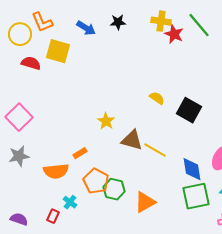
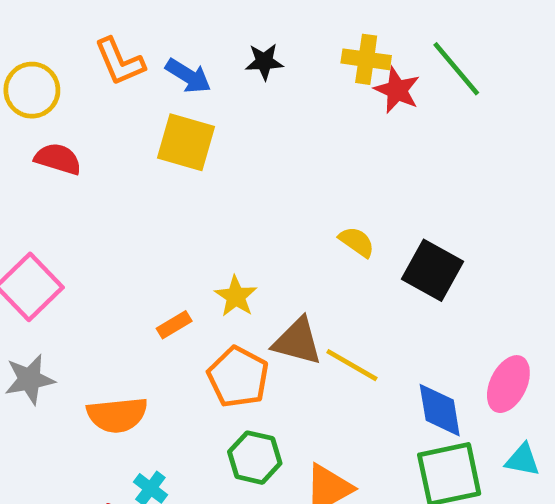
orange L-shape: (42, 22) -> (120, 62), moved
yellow square: (58, 51) -> (186, 142), moved
orange rectangle: (80, 153) -> (174, 325), moved
orange pentagon: (96, 181) -> (238, 377), moved

